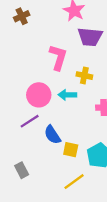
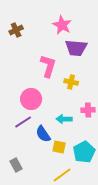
cyan arrow: (67, 95) -> (64, 119), moved

